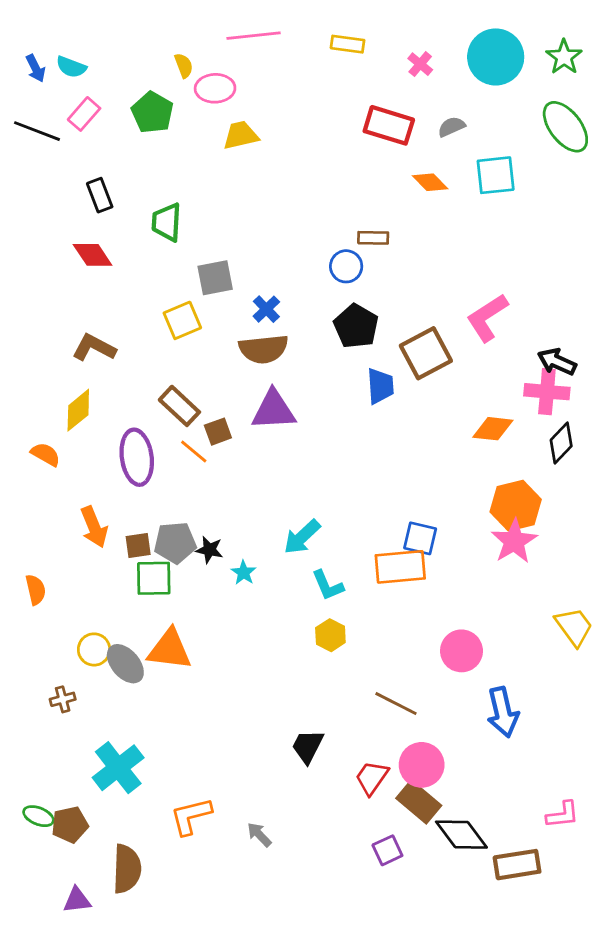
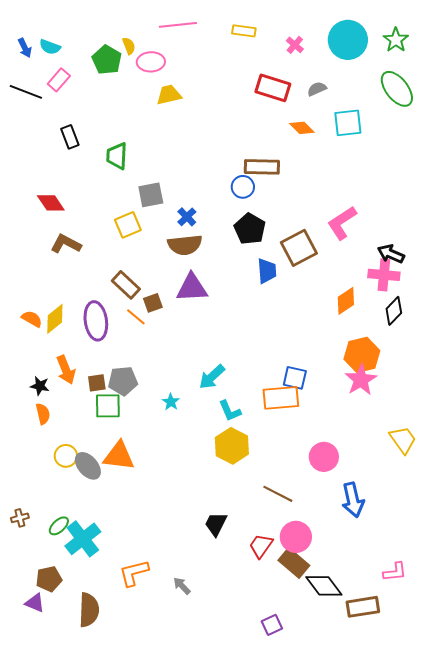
green pentagon: (152, 113) -> (107, 60), moved
brown rectangle: (373, 238) -> (262, 167), size x1.6
red diamond: (93, 255) -> (51, 203), moved
yellow diamond: (78, 410) -> (55, 319), moved
orange diamond: (493, 429) -> (346, 301), turned -40
black star: (209, 550) -> (40, 386), moved
orange semicircle: (36, 590) -> (43, 414), moved
yellow hexagon: (330, 635) -> (232, 446), size x1.6
brown cross: (63, 699) -> (20, 518), moved
green ellipse: (38, 816) -> (59, 526), moved, turned -65
purple square: (387, 850) -> (272, 625), moved
purple triangle: (77, 900) -> (35, 603), moved, turned 30

